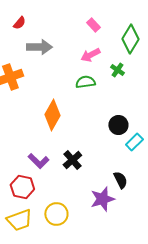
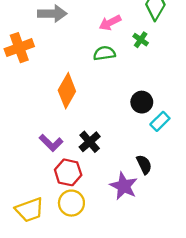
red hexagon: (22, 187) -> (68, 172), moved
purple star: (102, 199) -> (124, 186), turned -30

